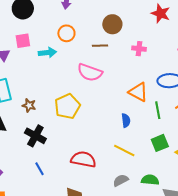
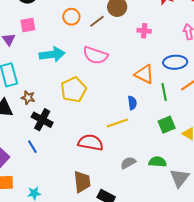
brown line: (100, 46) -> (97, 21), moved, turned -35
cyan arrow: (47, 53) -> (52, 54), moved, size x1.4
brown star: (29, 105) -> (28, 98), moved
yellow line: (124, 151) -> (117, 123), moved, turned -45
blue line: (39, 169) -> (32, 147), moved

